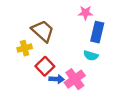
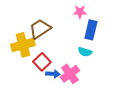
brown trapezoid: (43, 31) -> (40, 29), turned -75
yellow cross: (25, 48) -> (23, 45), size x1.6

